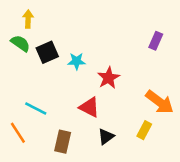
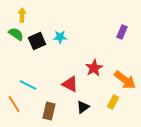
cyan star: (77, 61) -> (60, 37), moved
red star: (109, 78) -> (94, 68), moved

